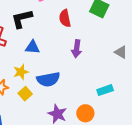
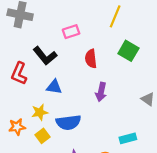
black L-shape: (22, 19) -> (45, 56), turned -120

